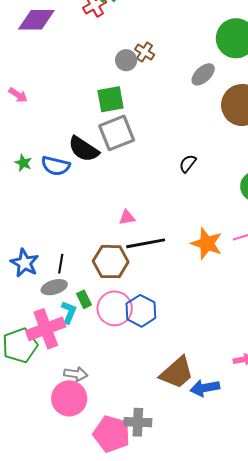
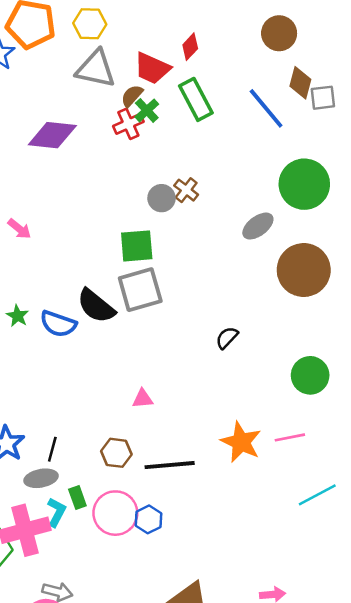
black line: (146, 243) -> (170, 465), moved
brown hexagon: (111, 262) -> (116, 453), size x0.7
blue hexagon: (141, 311) -> (148, 519), size x0.7

